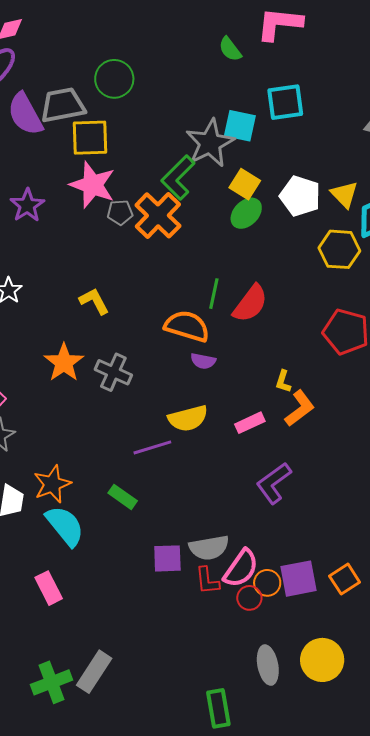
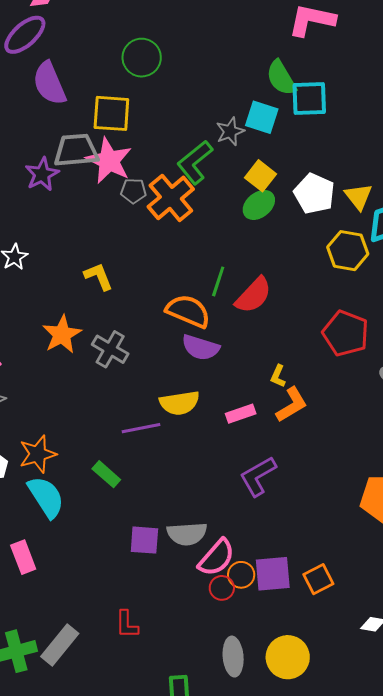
green semicircle: (230, 49) -> (281, 78), moved, size x1.4
gray trapezoid: (63, 105) -> (76, 150), moved
gray star: (210, 143) -> (230, 131), size x0.6
purple semicircle: (203, 361) -> (201, 348), size x1.5
red L-shape: (207, 581) -> (127, 624), moved

